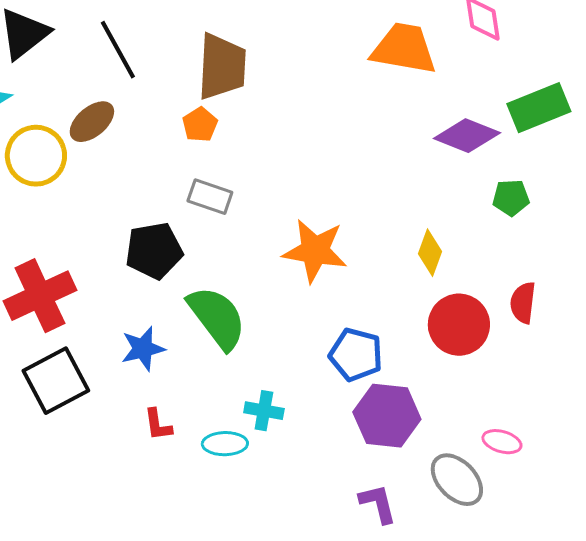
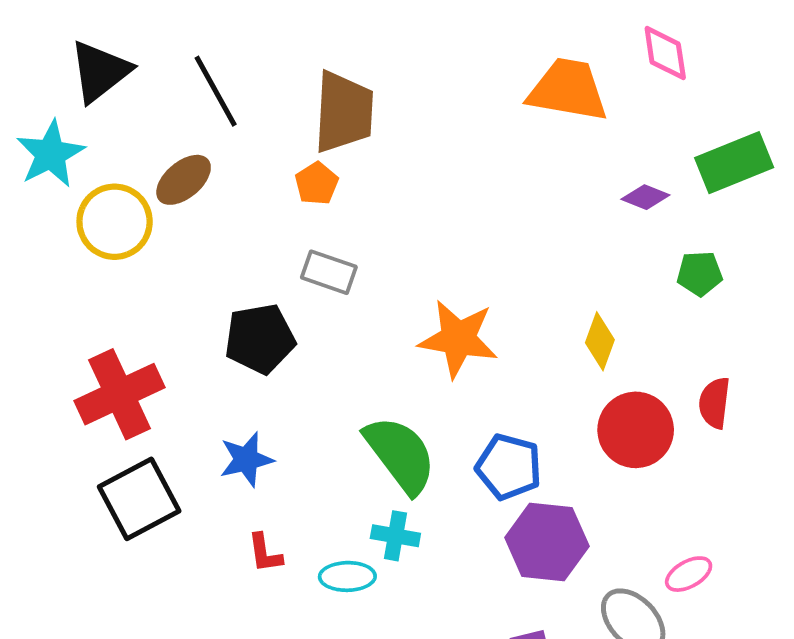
purple diamond: (467, 136) -> (645, 197), size x0.6
green semicircle: (217, 318) -> (400, 455), moved
pink ellipse: (502, 442) -> (689, 574), turned -45

